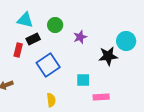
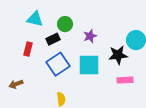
black rectangle: (33, 39) -> (53, 39), moved
cyan square: (83, 80) -> (89, 65), moved, size x1.6
pink rectangle: (101, 97) -> (125, 80), moved

